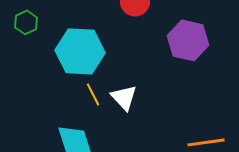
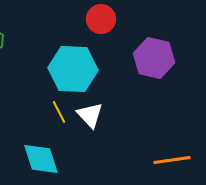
cyan hexagon: (80, 51) -> (73, 69), moved

